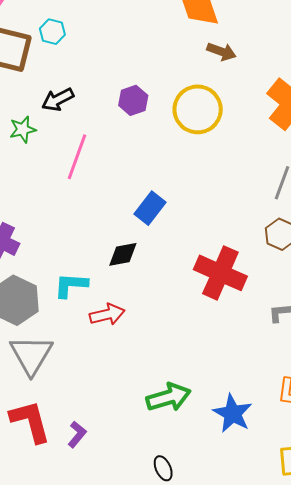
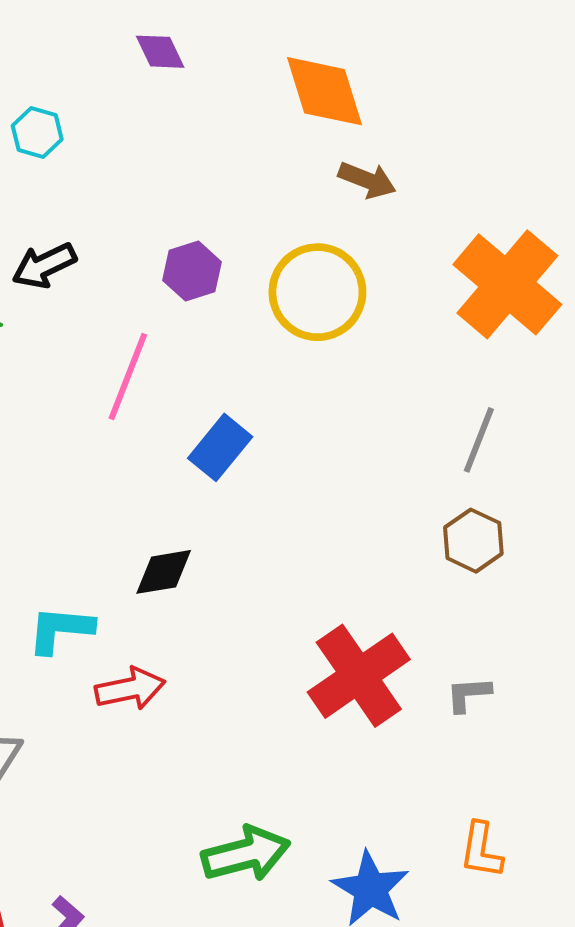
pink line: (77, 157) -> (128, 376), moved
blue rectangle: (150, 208) -> (220, 447), moved
red cross: (220, 273) -> (359, 676), moved, turned 30

